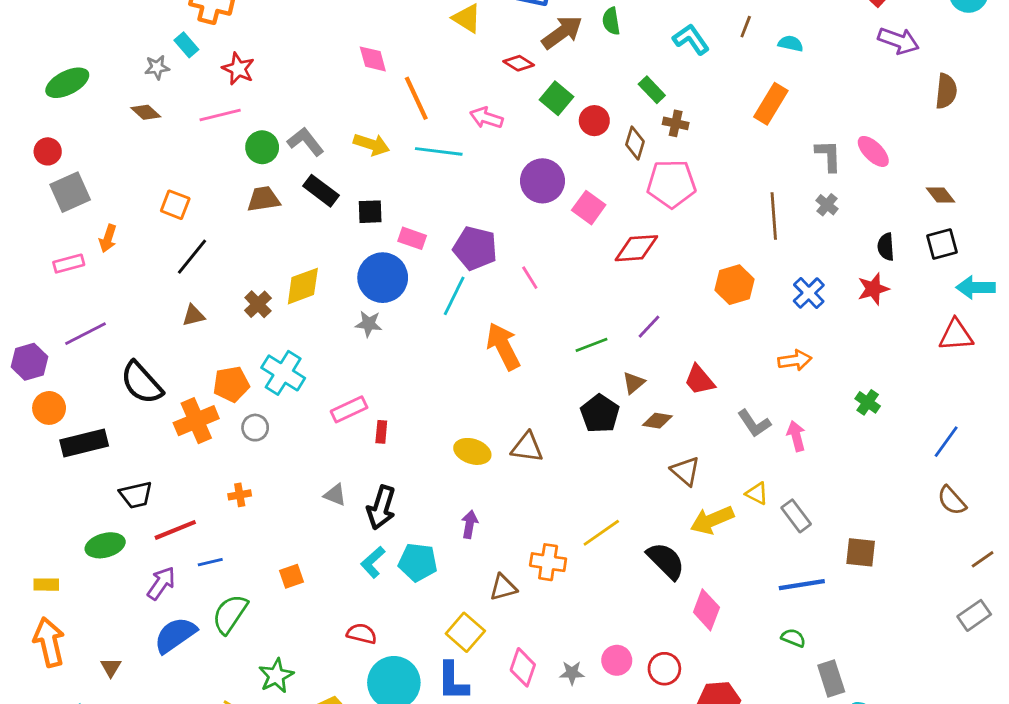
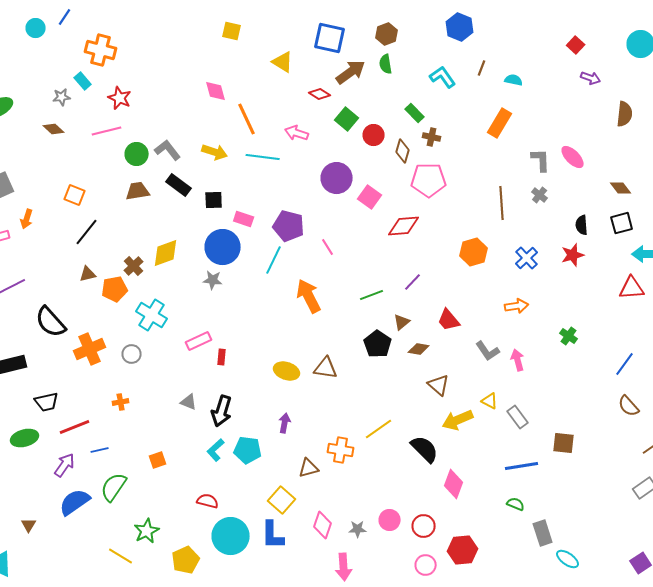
purple arrow: (898, 41) -> (591, 78), size x0.7
orange pentagon: (231, 384) -> (115, 289), moved

